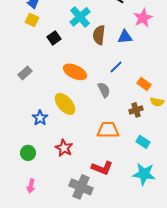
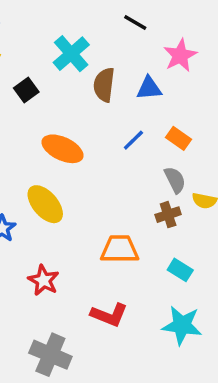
orange rectangle: (144, 84) -> (178, 138), moved
gray semicircle: (104, 90) -> (175, 180), moved
gray cross: (81, 187) -> (50, 355), moved

